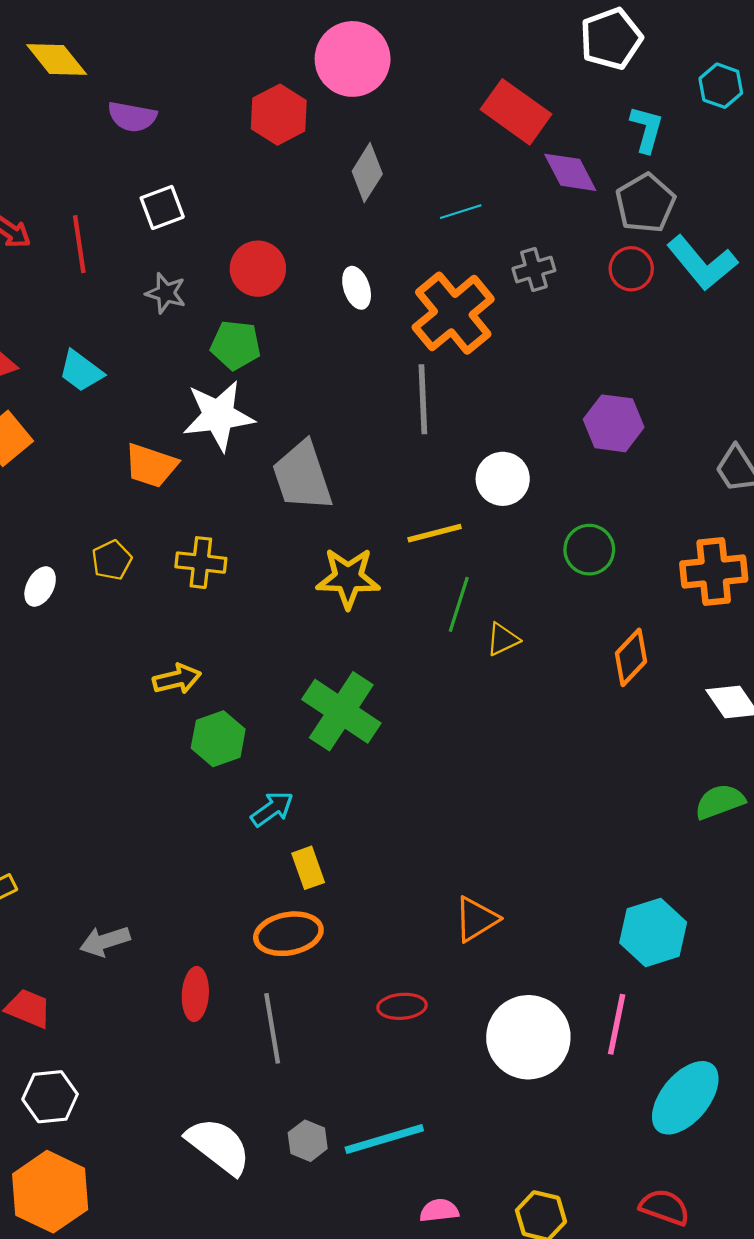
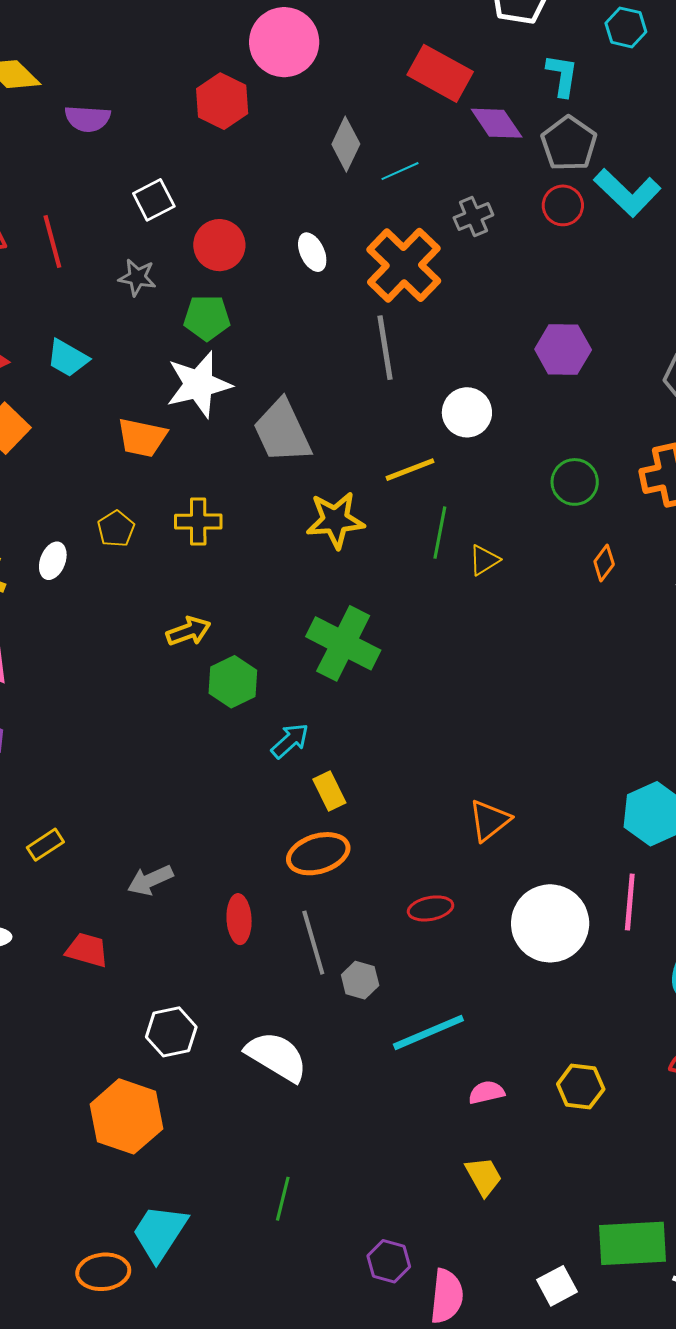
gray diamond: (367, 173) -> (346, 144), moved
white square: (162, 207) -> (154, 200), moved
green circle: (589, 550) -> (575, 482), moved
orange diamond: (631, 657) -> (604, 563), size x0.7
white hexagon: (50, 1097) -> (171, 1032), moved
gray hexagon: (308, 1141) -> (360, 980), moved

